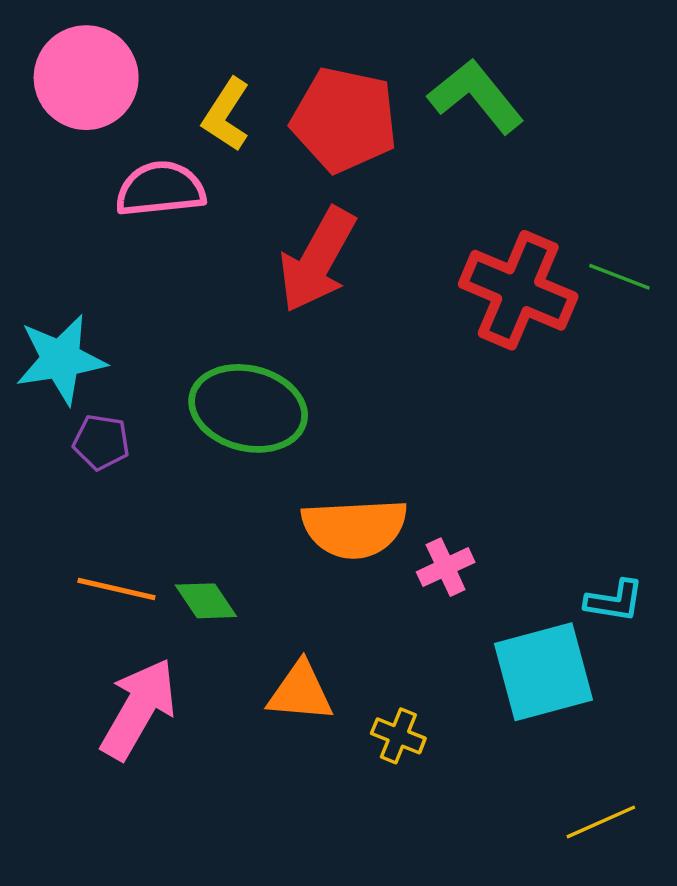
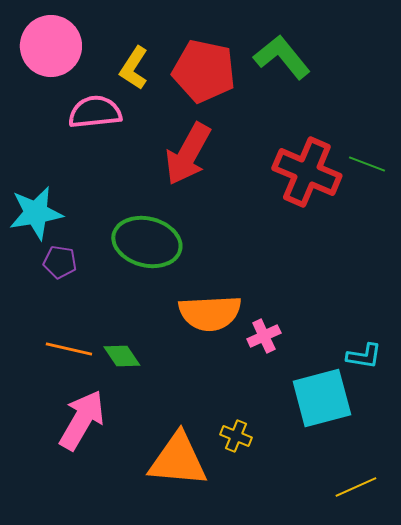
orange triangle: (300, 692) -> (178, 460), moved, size x1.5

